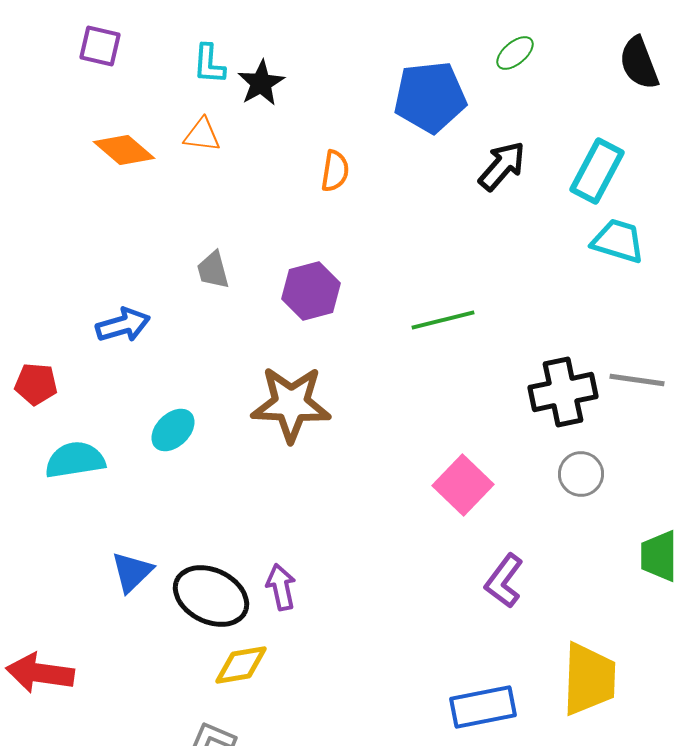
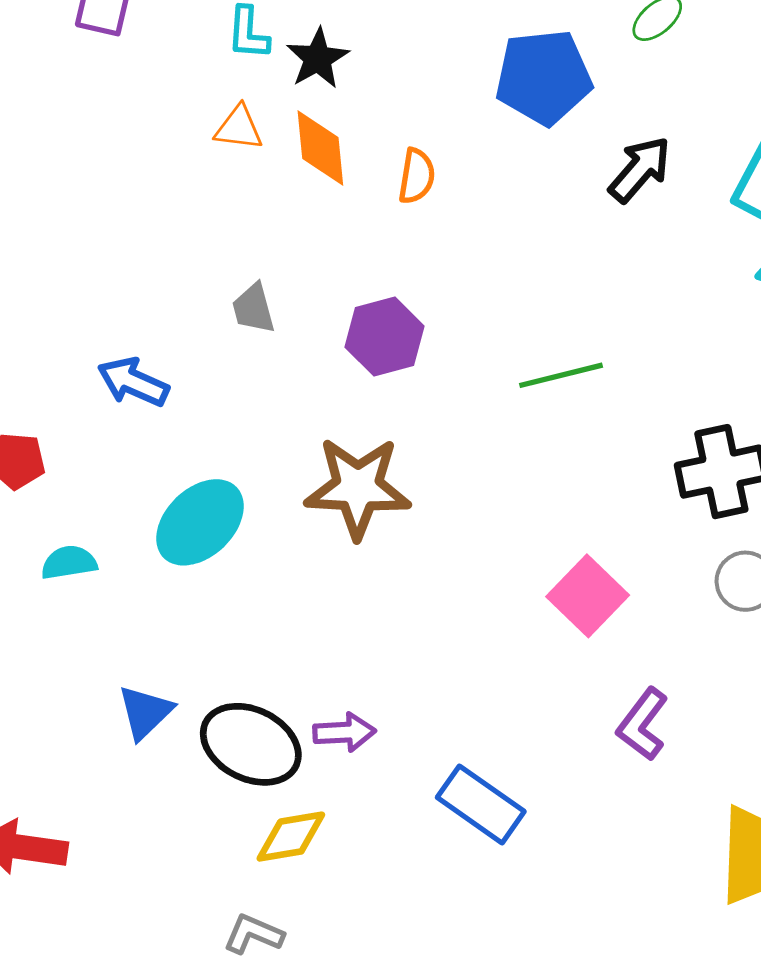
orange diamond: (124, 150) -> (320, 148), moved, turned 44
blue arrow: (123, 325) -> (133, 382), turned -140
cyan ellipse: (173, 430) -> (200, 522), size x1.5
cyan semicircle: (75, 460) -> (69, 562), size x0.7
purple arrow: (281, 587) -> (344, 732), turned 99
blue rectangle: (483, 707) -> (481, 804), moved, turned 46

